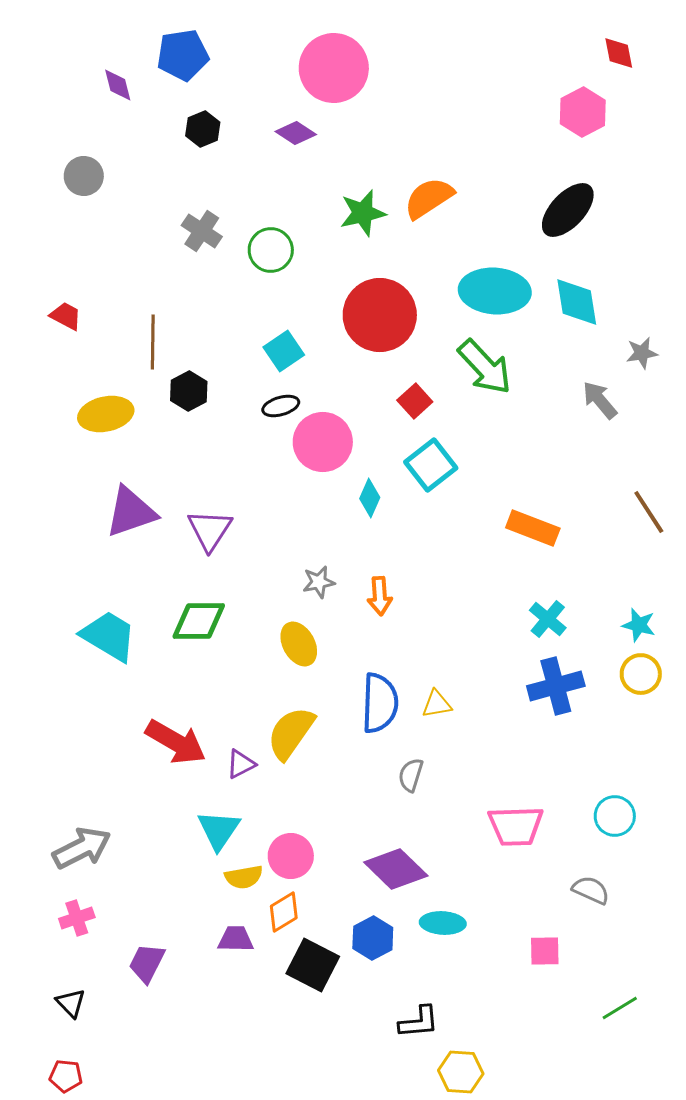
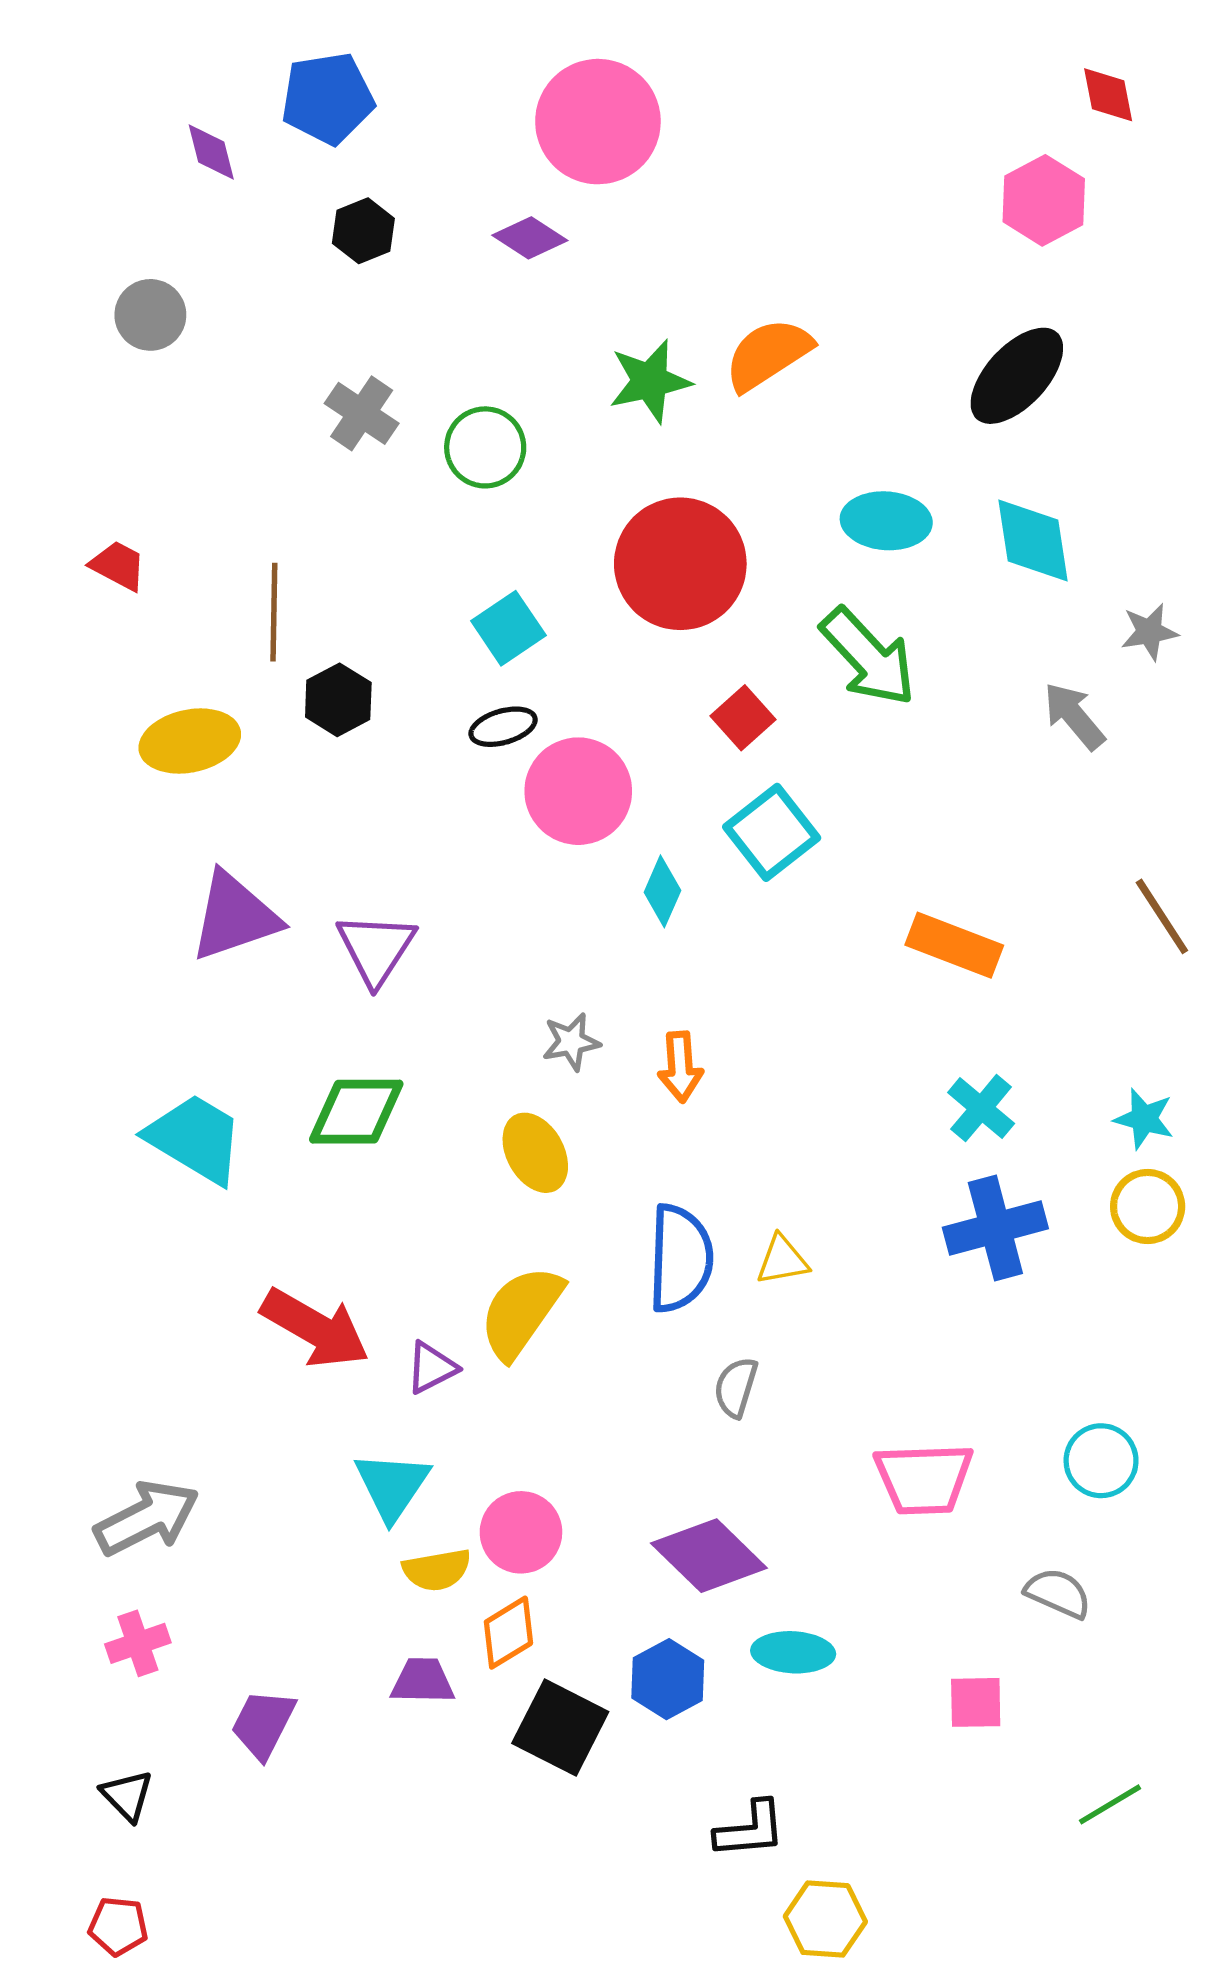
cyan ellipse: (495, 291) -> (886, 521), size x0.7

